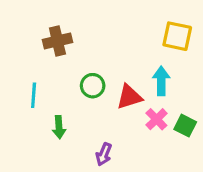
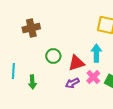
cyan line: (34, 95) -> (13, 71), moved
purple arrow: (104, 154) -> (72, 83), moved, turned 40

